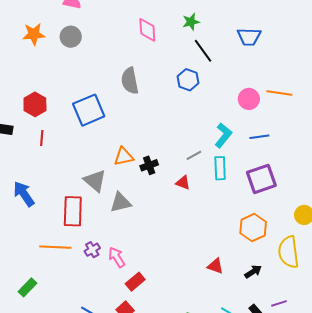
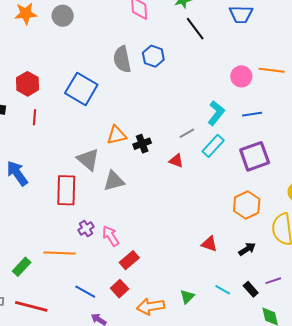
blue hexagon: (188, 80) -> (153, 56), moved
blue square: (89, 110) -> (81, 89), turned -36
cyan rectangle: (220, 168) -> (213, 146), turned 45
orange line: (55, 247) -> (60, 253), moved

